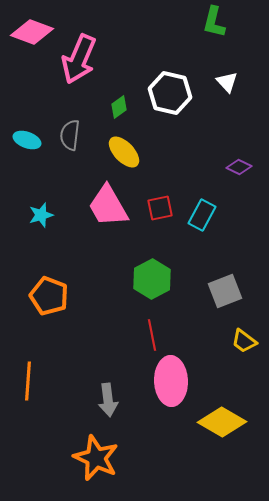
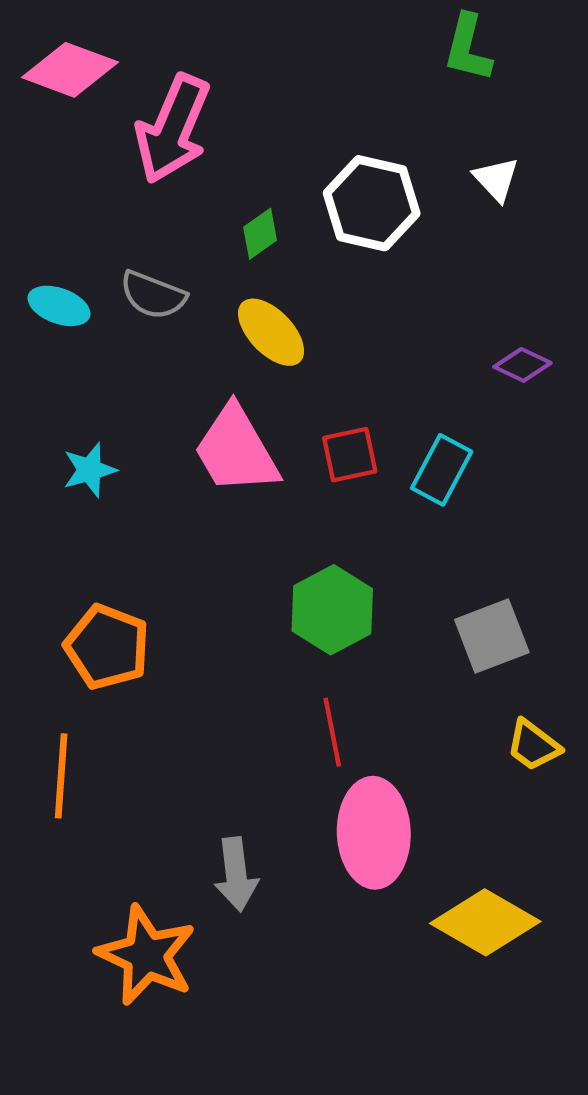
gray semicircle: (70, 135) -> (153, 295), turned -76
orange line: (28, 381) -> (61, 776), moved
orange star: (96, 458) -> (146, 955), moved

